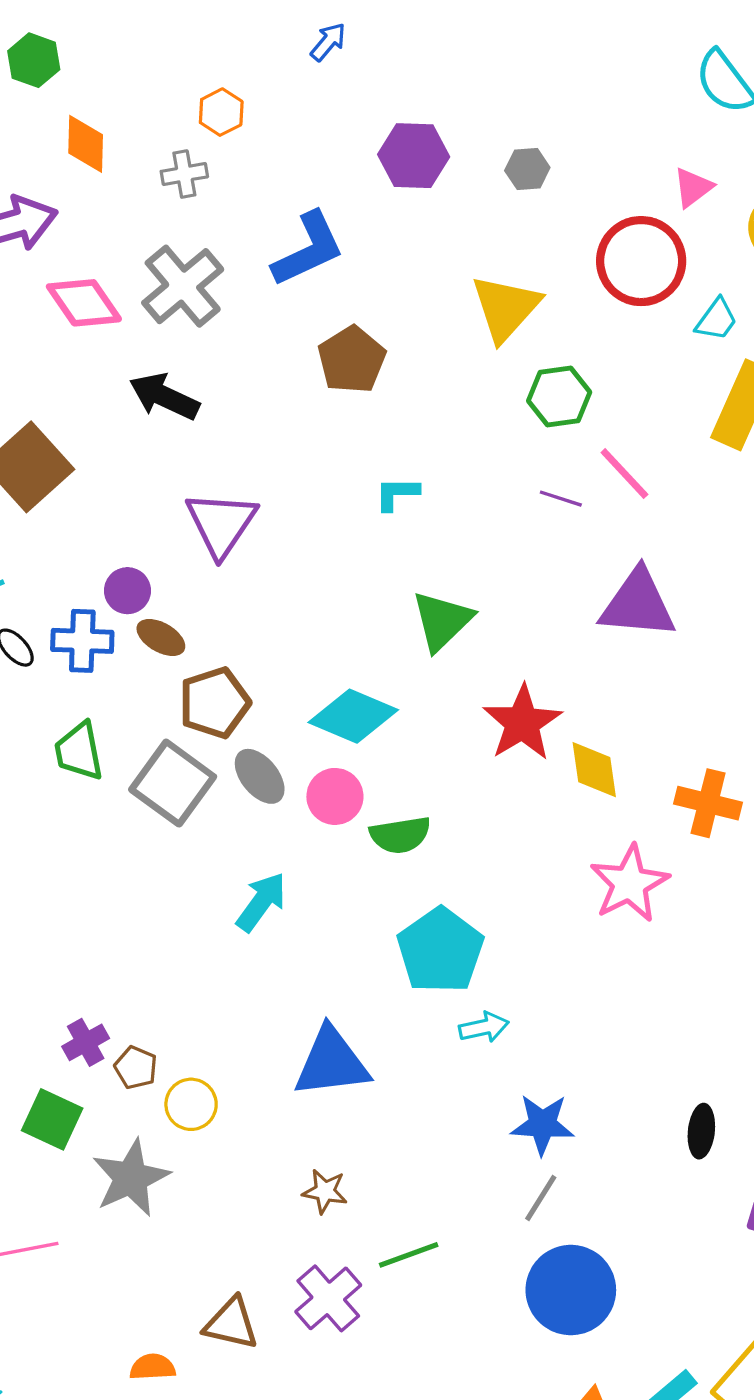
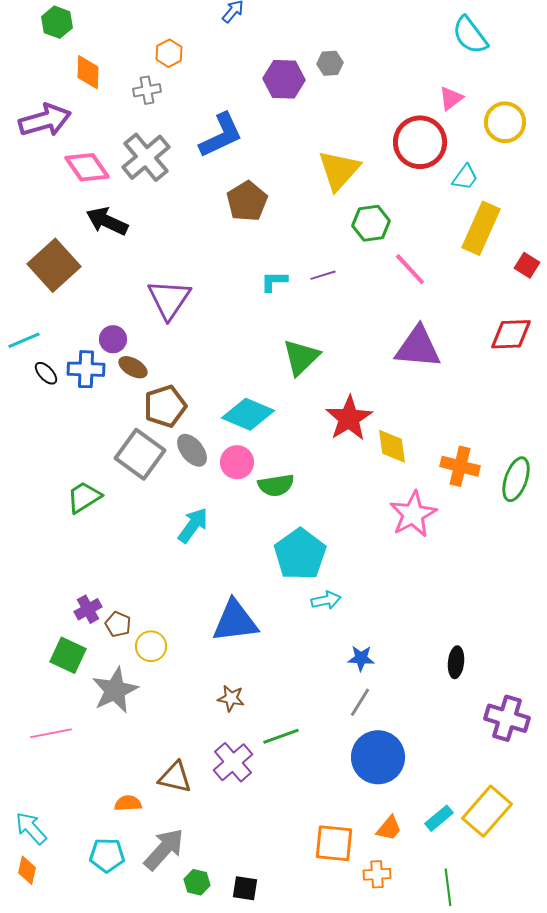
gray hexagon: (527, 169) -> (330, 63), moved
black arrow: (164, 397) -> (107, 221), moved
purple line: (561, 499) -> (323, 275), moved, turned -35
green trapezoid: (79, 751) -> (84, 497), moved, turned 69
blue star: (542, 1124) -> (361, 658), size x0.7

